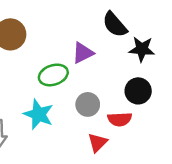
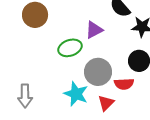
gray circle: (88, 104) -> (98, 72), size x1.4
cyan star: (39, 114) -> (76, 94), moved

